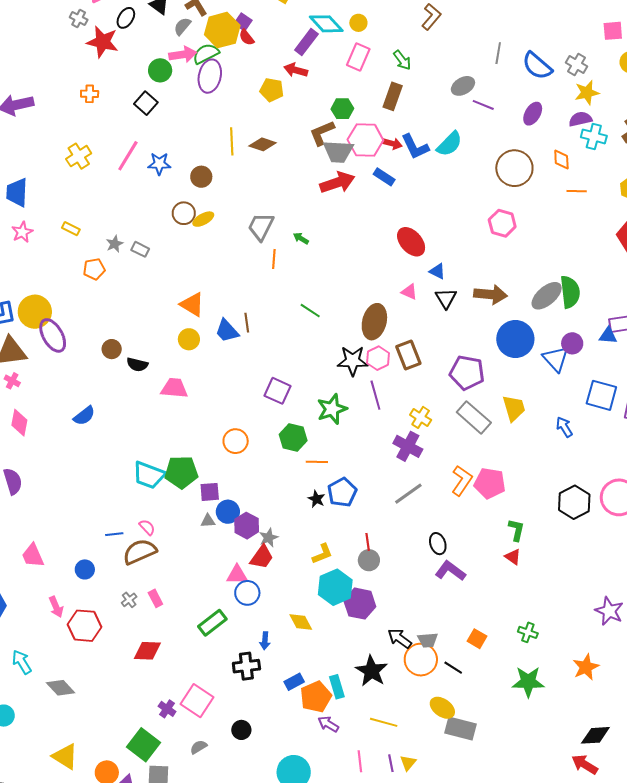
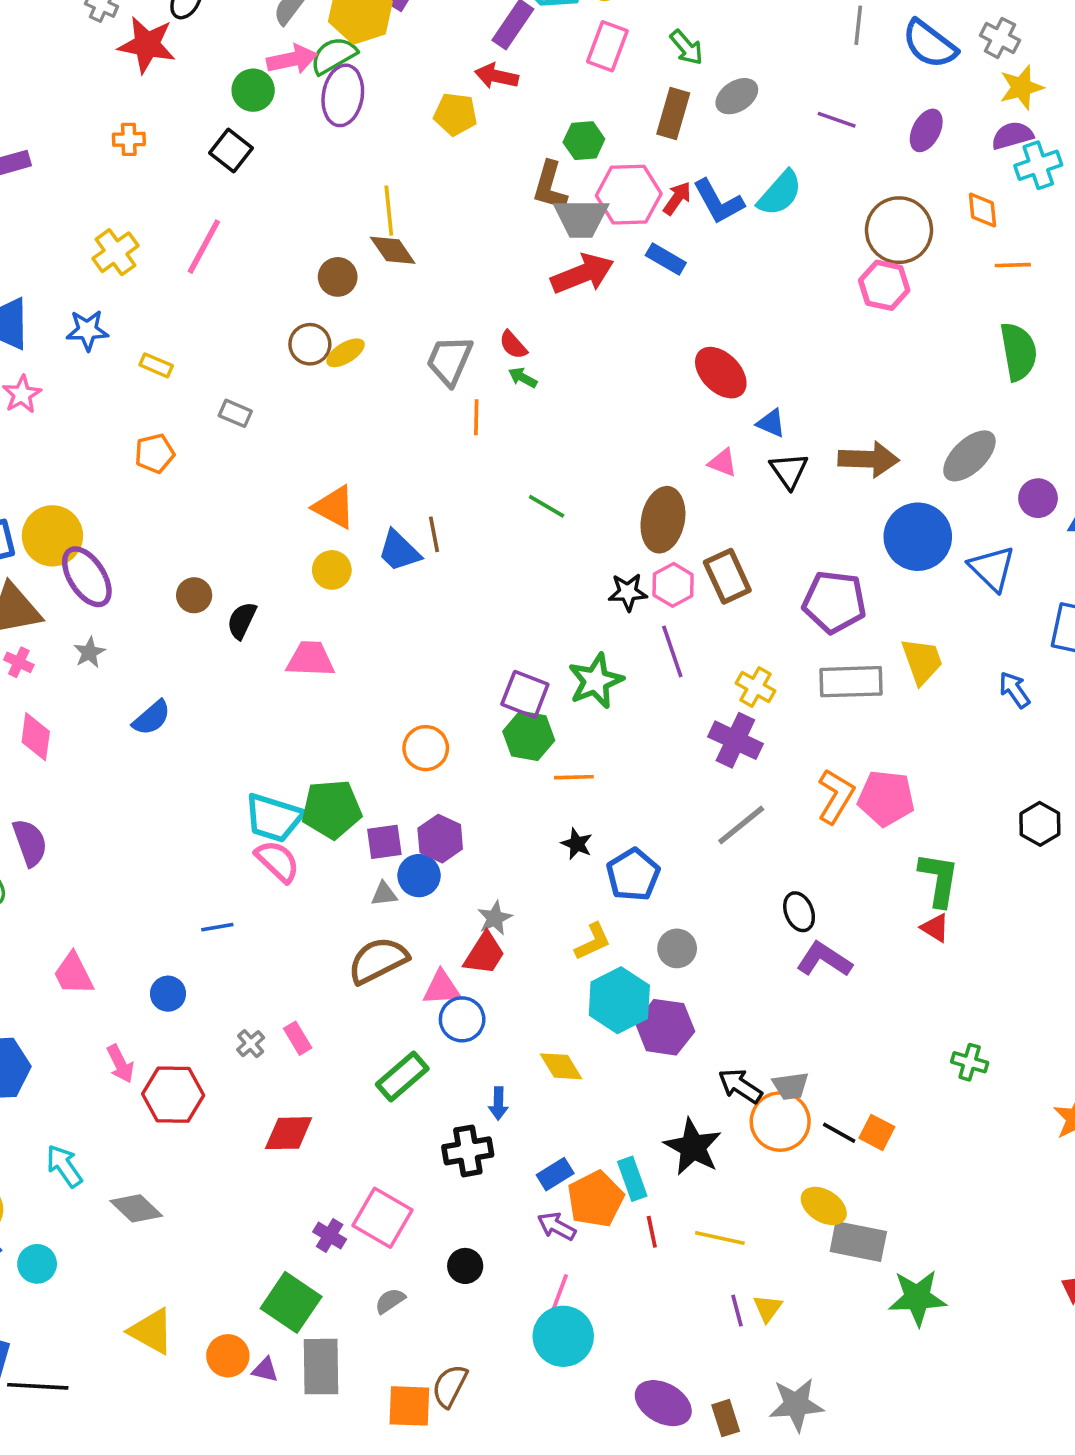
red semicircle: (247, 37) -> (513, 345), moved
gray ellipse: (463, 86) -> (737, 96), moved
brown L-shape: (322, 133) -> (550, 186), turned -48
cyan cross: (594, 136) -> (1038, 165), turned -30
brown diamond: (263, 144) -> (393, 250), moved, turned 40
red arrow: (392, 144) -> (677, 198), turned -66
blue star: (159, 164) -> (87, 330), moved
pink hexagon: (502, 223) -> (884, 285), moved
yellow rectangle: (71, 229) -> (156, 365), moved
gray star: (115, 244) -> (89, 652), moved
green semicircle: (570, 292) -> (1018, 352), moved
purple circle: (572, 343) -> (1038, 498), moved
black star: (353, 361) -> (628, 592), size x0.7
black semicircle: (137, 365) -> (242, 620), turned 105
purple square: (277, 391) -> (525, 694), moved
gray rectangle: (474, 417) -> (851, 682), turned -40
blue pentagon: (342, 492) -> (633, 875), moved
black hexagon: (574, 502) -> (1040, 824), size x0.7
purple hexagon: (247, 526) -> (440, 839), moved
pink semicircle: (147, 527) -> (277, 861), moved, size x1.5
green L-shape: (516, 530) -> (939, 879), size x1.4
red line: (368, 542) -> (652, 1232), moved
brown semicircle: (140, 552) -> (378, 960), moved
orange square: (477, 639) -> (877, 1132), moved
green star: (528, 682) -> (917, 1298), moved
purple arrow: (328, 724) -> (557, 1226), moved
pink line: (360, 761) -> (559, 1293), moved, turned 30

